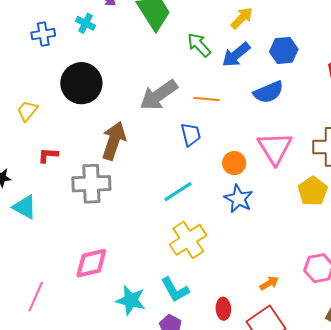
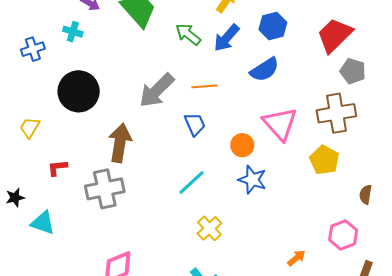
yellow cross: (188, 240) -> (209, 228), size x0.7

